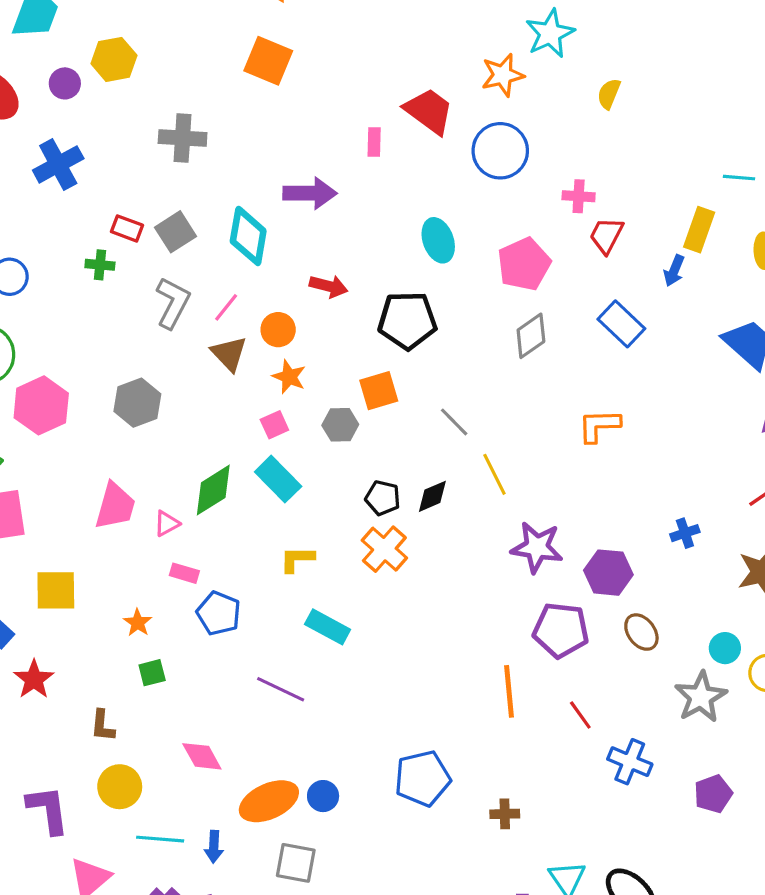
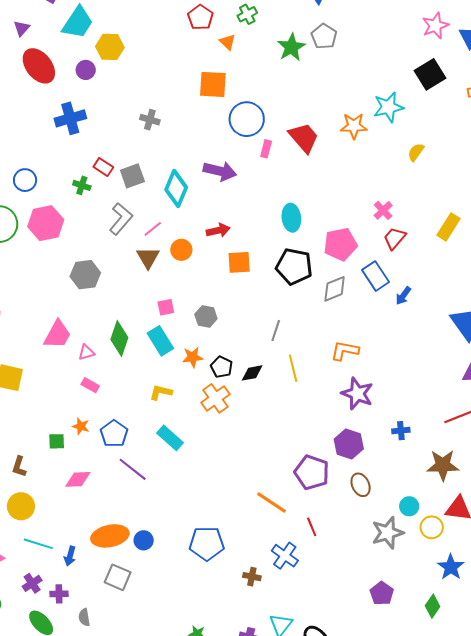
yellow hexagon: (114, 59) -> (110, 47), moved
orange square: (268, 61) -> (213, 84), turned -32
gray cross: (183, 138) -> (150, 120), size x0.7
blue circle: (500, 151) -> (247, 119), moved
pink cross: (579, 196) -> (383, 210), turned 30
yellow rectangle: (699, 230) -> (448, 227), moved
blue arrow: (674, 271) -> (403, 296), moved
red arrow: (329, 286) -> (218, 230), turned -40
black pentagon: (407, 320) -> (294, 266), moved
blue rectangle: (621, 324) -> (376, 276), moved
orange star: (289, 377) -> (193, 357), moved, turned 30
orange square: (379, 391) -> (239, 262), moved
pink hexagon: (41, 405) -> (46, 223), moved
gray line: (454, 422) -> (276, 331), turned 50
orange L-shape: (599, 426) -> (345, 351), moved
green diamond: (213, 490) -> (119, 339), turned -52
purple star: (537, 547) -> (357, 394), moved
blue pentagon: (219, 613) -> (114, 434), moved
orange star: (138, 623) -> (81, 426), moved, turned -30
orange line: (509, 691) -> (272, 502), turned -64
pink diamond: (202, 756) -> (78, 479), moved, turned -76
blue cross: (630, 762) -> (285, 556), moved
purple pentagon: (713, 794) -> (382, 593), turned -30

